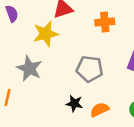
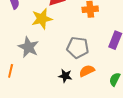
orange semicircle: (100, 110) -> (87, 71), moved

